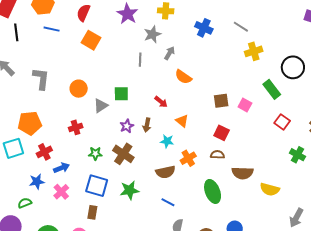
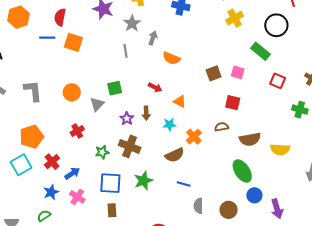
blue line: (52, 29) -> (47, 38), moved
red square: (222, 133) -> (233, 103), moved
green ellipse: (213, 191) -> (242, 171), moved

